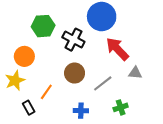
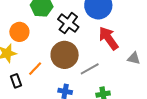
brown circle: (75, 73) -> (65, 55), size x1.4
gray triangle: (135, 73) -> (134, 58), moved

